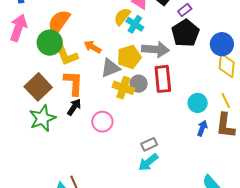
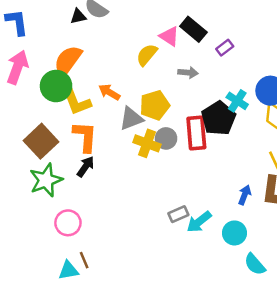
cyan cross: (135, 24) -> (237, 101), moved
black pentagon: (185, 33) -> (219, 118), moved
gray arrow: (155, 49) -> (188, 73), moved, size x0.6
cyan circle: (198, 103) -> (234, 233), moved
pink circle: (102, 122) -> (68, 223), moved
cyan arrow: (148, 162) -> (199, 222), moved

